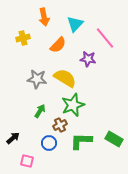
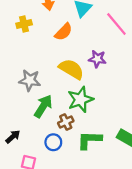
purple star: (88, 59) -> (97, 59), moved
gray star: (37, 79) -> (30, 80), moved
green arrow: (40, 111) -> (43, 106), size x1.5

